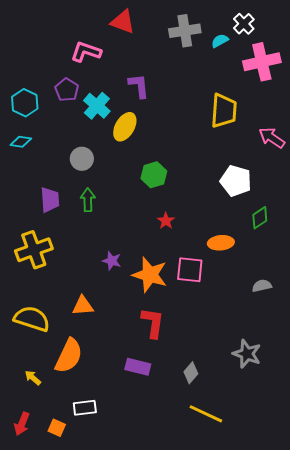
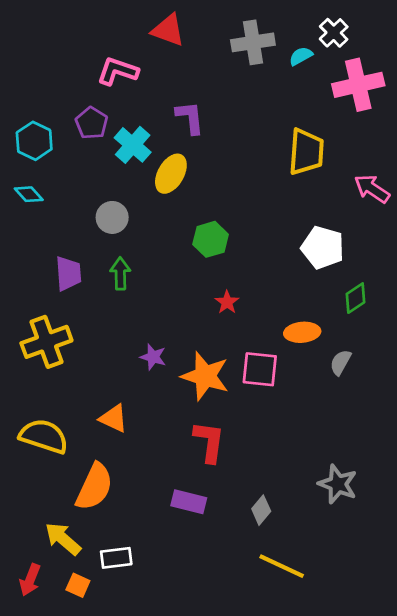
cyan diamond: (21, 142) -> (29, 194), turned 40
gray semicircle: (262, 286) -> (340, 362), moved, turned -48
orange triangle: (83, 306) -> (113, 418), turned 30
yellow arrow: (33, 378) -> (63, 539), moved, size x1.6

